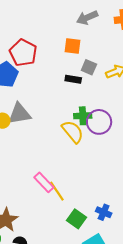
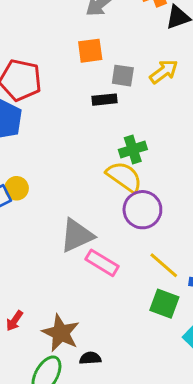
gray triangle: (19, 114) -> (77, 235), moved
purple circle: (99, 122) -> (142, 210), moved
yellow line: (57, 191) -> (164, 265), moved

